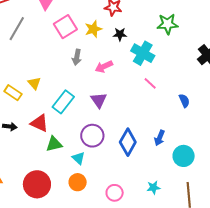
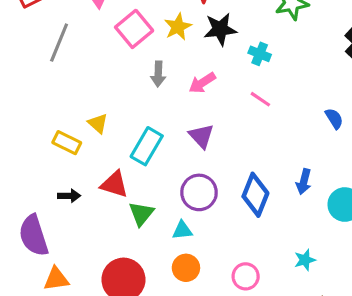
black star: (120, 34) -> (220, 29), size x1.5
cyan cross: (143, 53) -> (260, 54), size x0.6
pink line: (150, 83) -> (260, 99), moved
green triangle: (54, 144) -> (141, 214), turned -30
cyan triangle: (78, 158) -> (182, 230), turned -40

